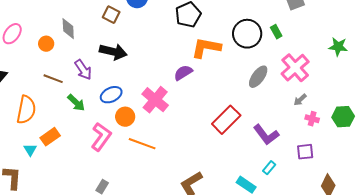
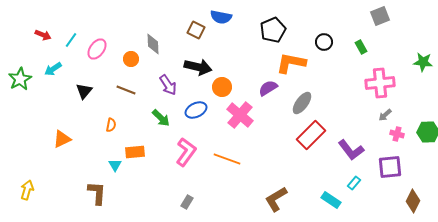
black circle: (247, 34) -> (324, 42), moved, size x0.6
pink cross: (295, 68) -> (380, 83), turned 36
gray ellipse: (258, 77) -> (302, 103), moved
brown line: (53, 79) -> (126, 90), moved
orange semicircle: (26, 110) -> (111, 125), size x0.5
orange circle: (125, 117) -> (222, 87), moved
orange rectangle: (50, 137) -> (135, 152), turned 30
purple square: (305, 152) -> (390, 167), size x1.4

